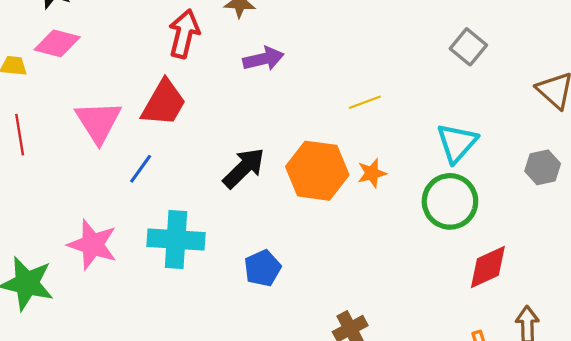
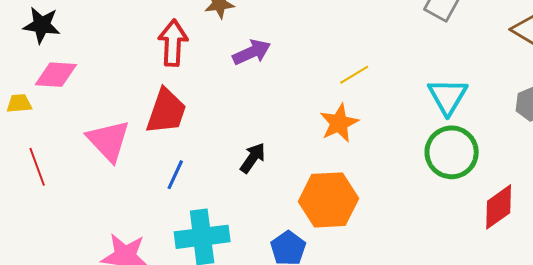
black arrow: (244, 168) -> (253, 158), size x0.7
blue line: (141, 169) -> (175, 175), moved
orange hexagon: (317, 171) -> (328, 200), moved
orange star: (372, 173) -> (339, 123), moved, size x1.4

